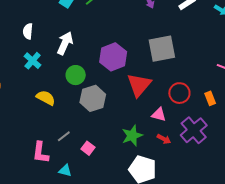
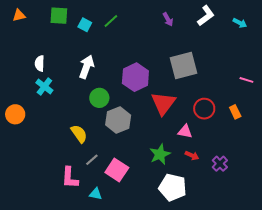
white semicircle: (28, 31) -> (40, 63), moved
cyan cross: (33, 61) -> (44, 86), moved
yellow semicircle: (46, 98) -> (79, 134), moved, turned 30
purple cross: (194, 130) -> (220, 164), moved, size x0.6
pink square: (88, 148) -> (117, 170), size x1.6

